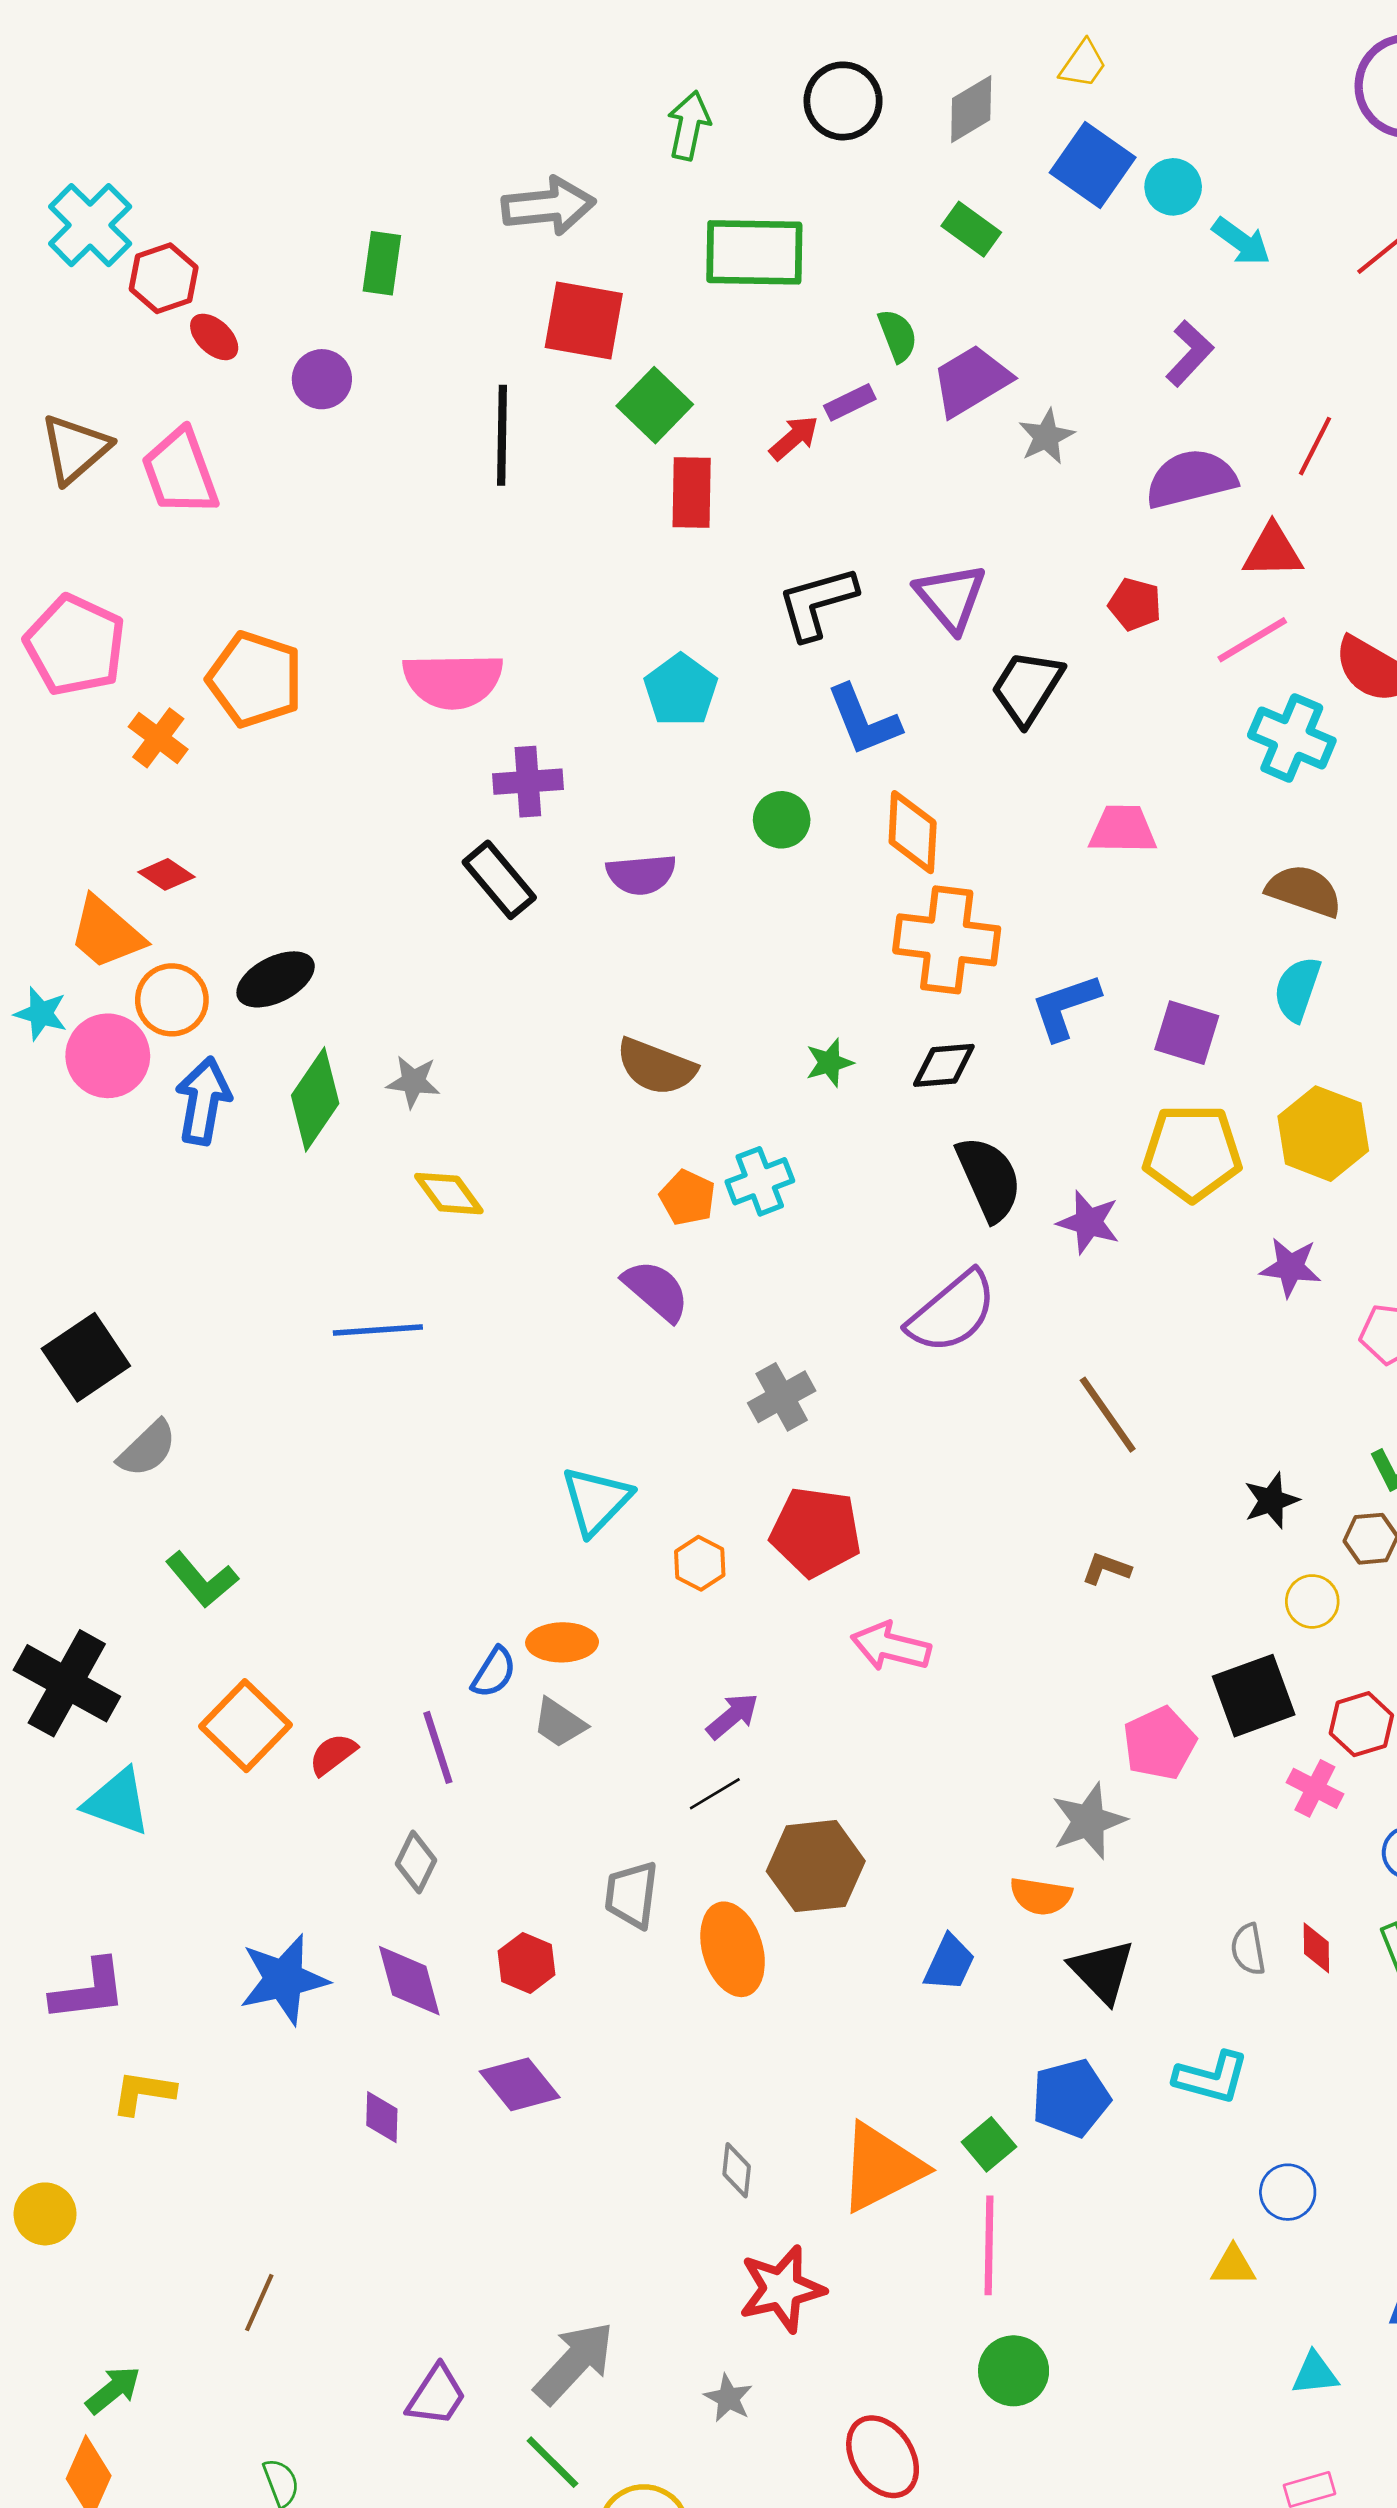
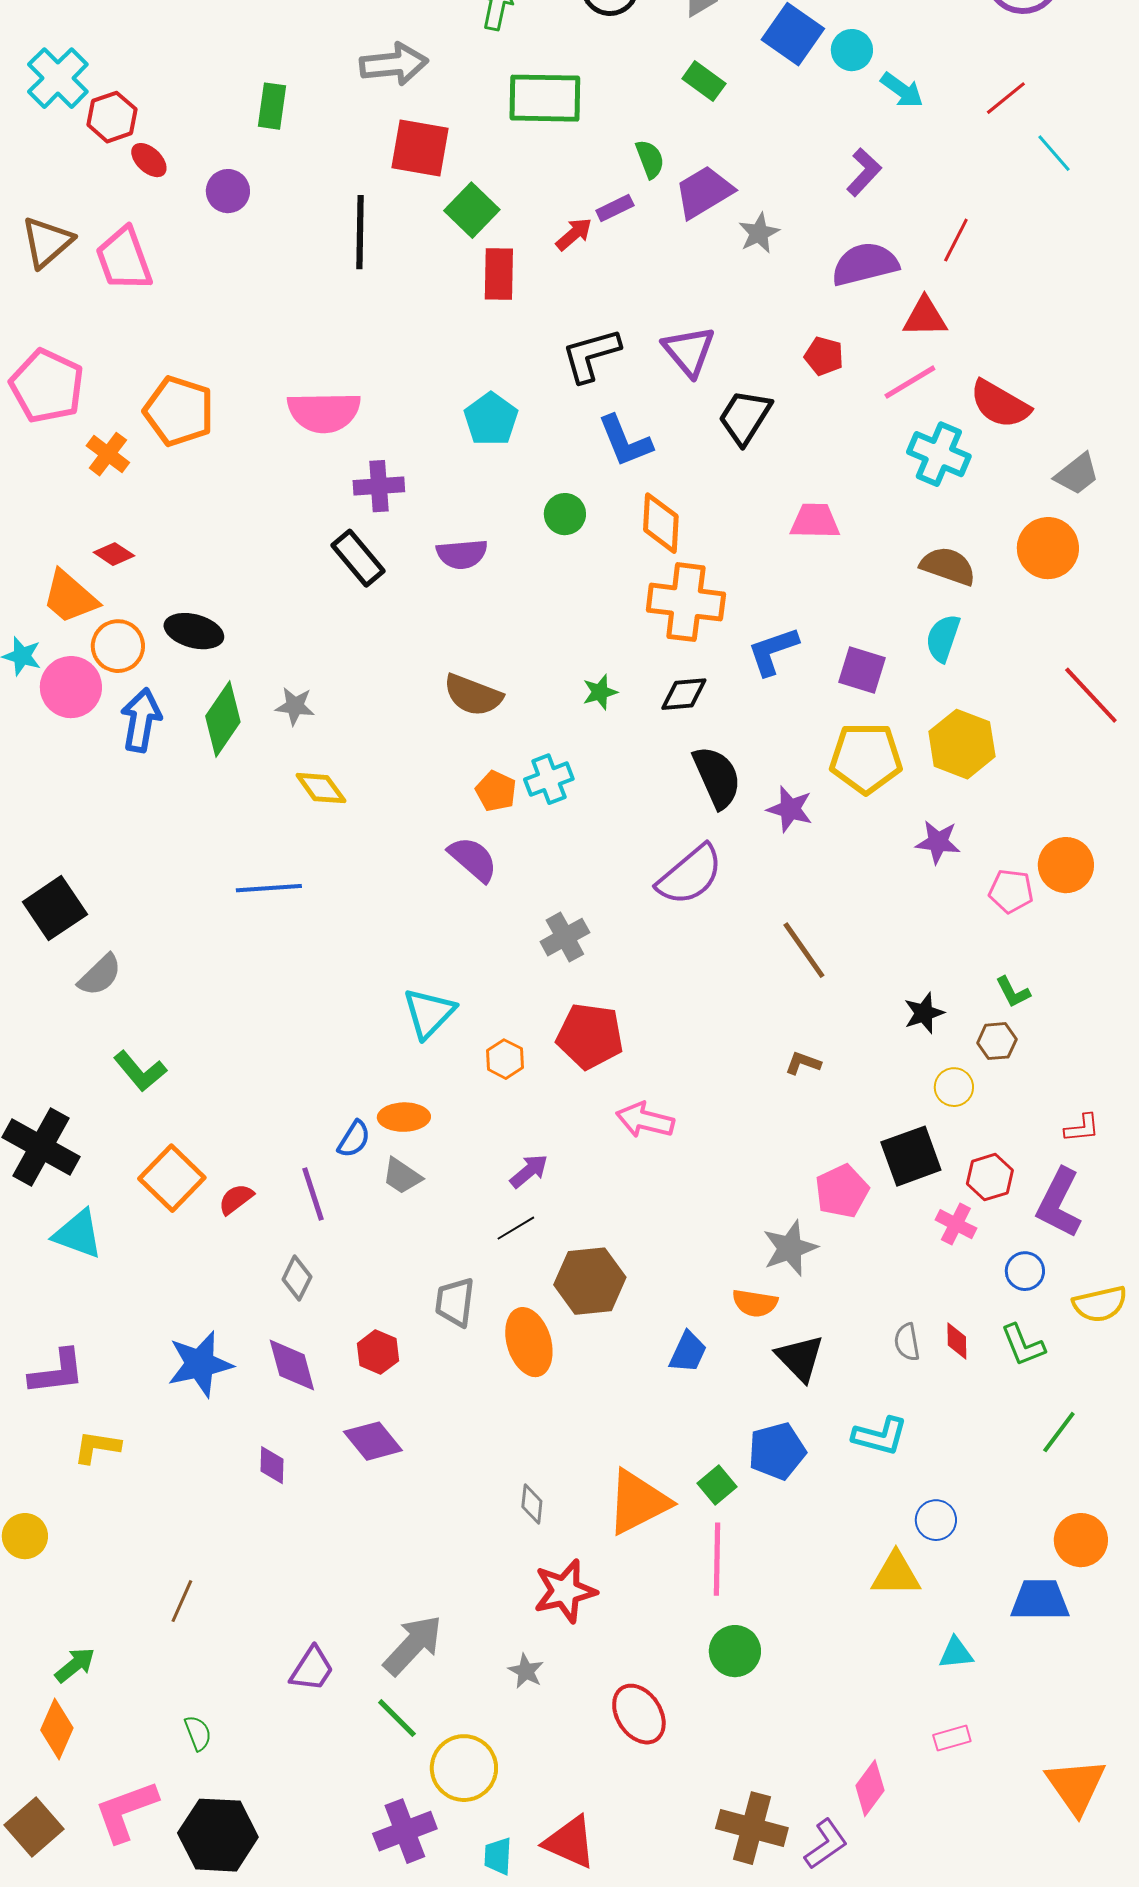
black ellipse: (276, 979) -> (194, 631), turned 42
yellow triangle: (1233, 2266) -> (896, 1574), size x1.5

